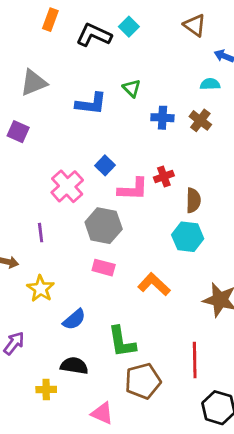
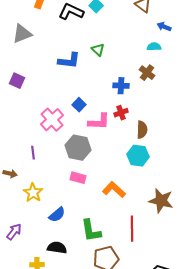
gray triangle: (34, 83) -> (22, 34), moved
blue cross: (162, 118) -> (121, 86), moved
red line: (195, 360) -> (132, 229), moved

